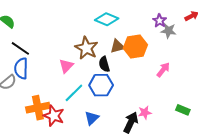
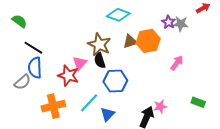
purple star: (160, 21) -> (169, 22), moved
black semicircle: (104, 64) -> (100, 60), moved
cyan line: (74, 93) -> (89, 103), moved
red star: (54, 116) -> (68, 76), moved

